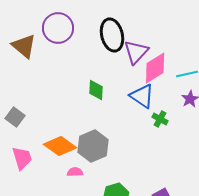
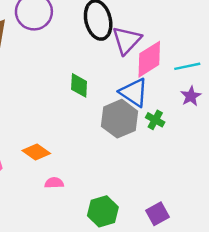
orange diamond: (60, 146) -> (36, 152), size x0.7
gray hexagon: (93, 146) -> (120, 119), moved

